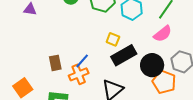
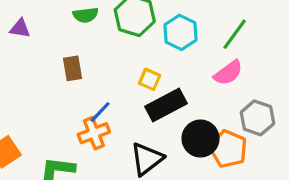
brown rectangle: (55, 63) -> (73, 68), moved
black circle: (152, 65) -> (201, 139), moved

